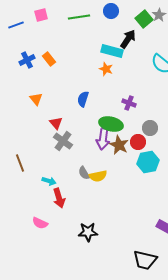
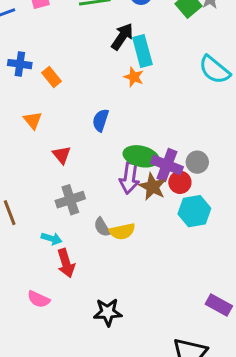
black arrow: (128, 39) -> (122, 37), moved
cyan rectangle: (112, 51) -> (142, 51), turned 60
orange rectangle: (49, 59) -> (52, 77), moved
blue cross: (27, 60) -> (20, 64), turned 35
purple cross: (129, 103) -> (167, 165), moved, size x1.5
gray cross: (63, 141) -> (70, 200), moved, turned 36

